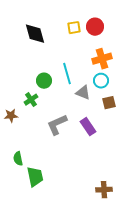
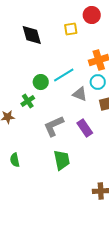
red circle: (95, 27) -> (92, 15), moved
cyan line: (67, 74) -> (64, 75), turned 75
green trapezoid: (35, 177) -> (62, 160), moved

